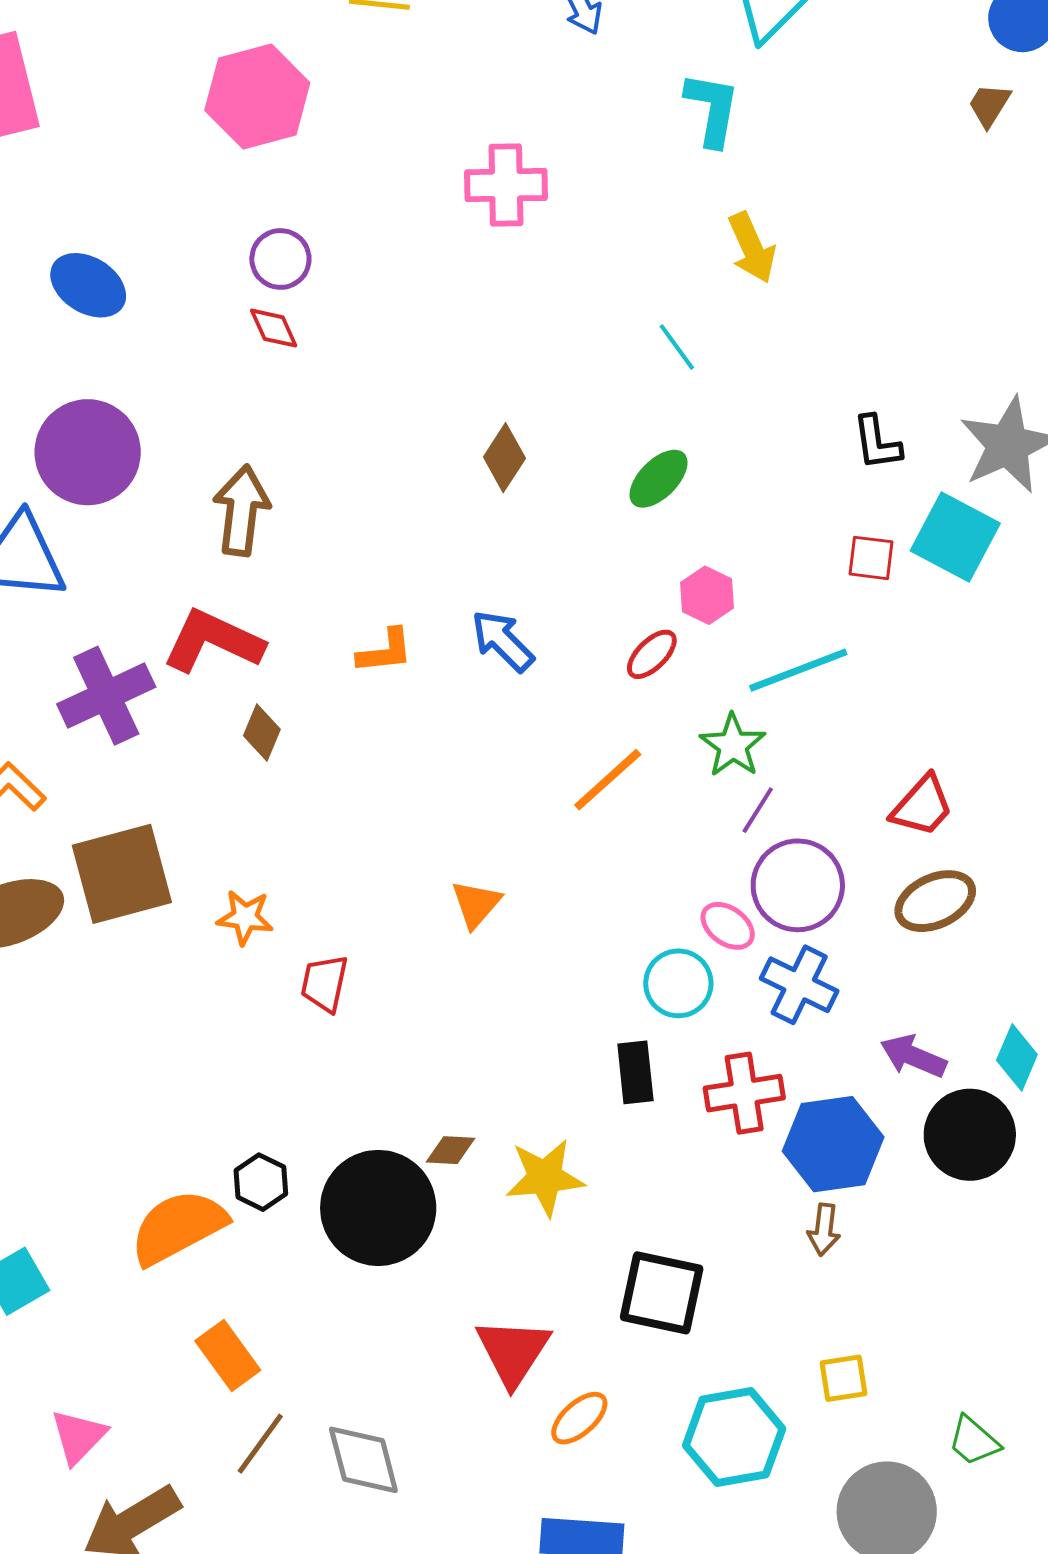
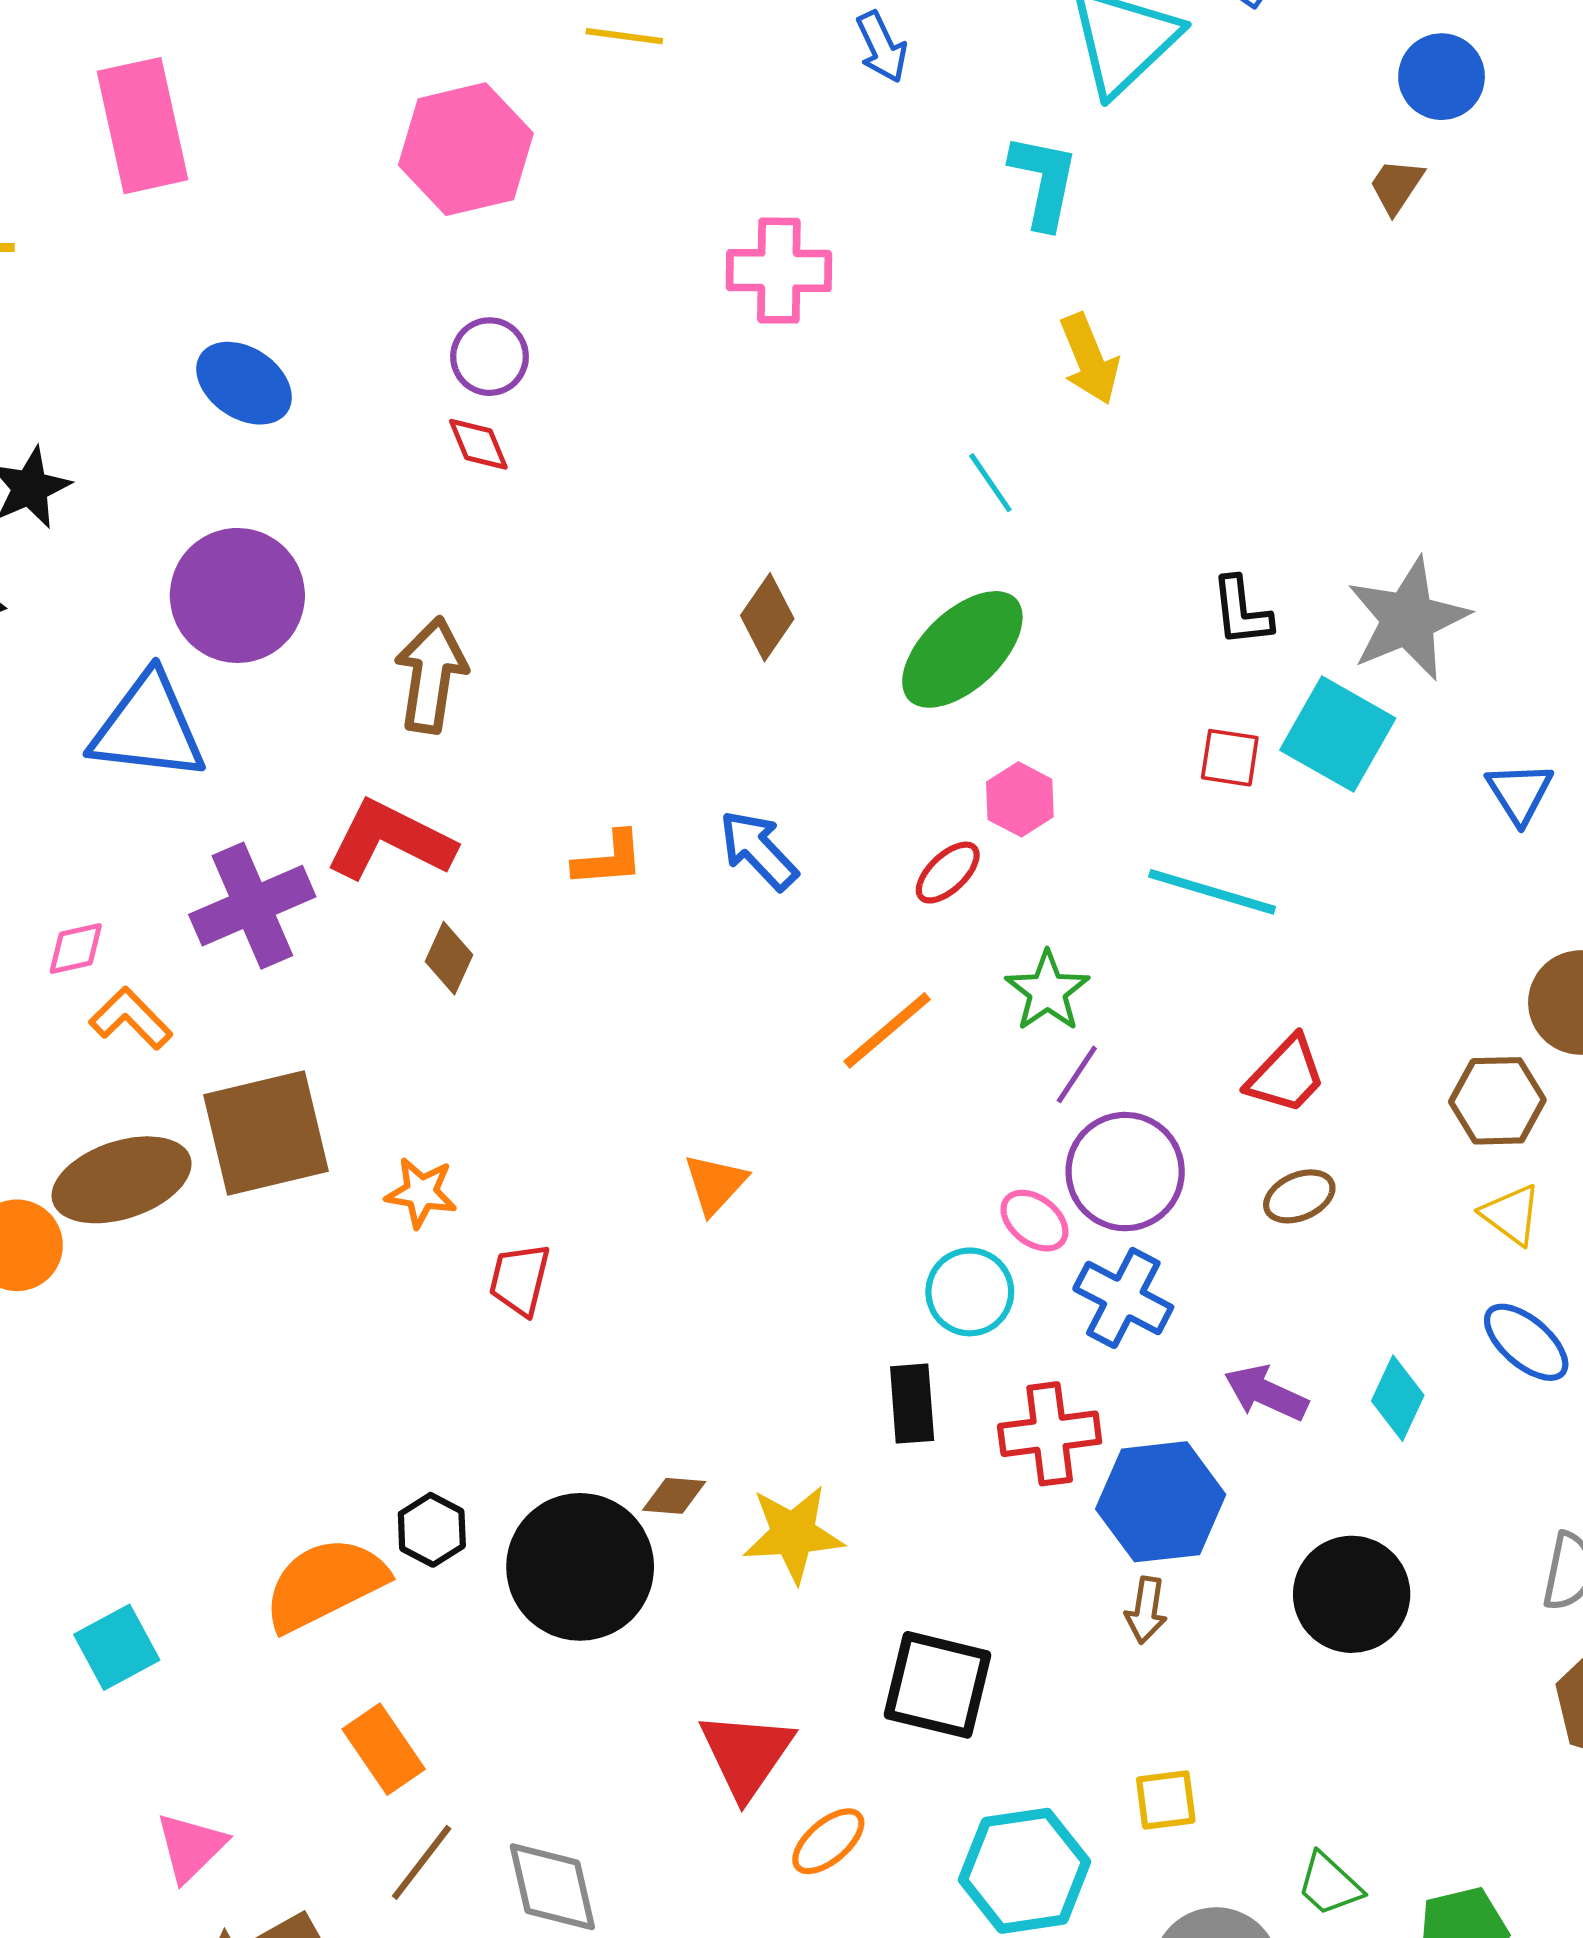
green ellipse: (659, 479) -> (962, 649), size x1.6
cyan line: (798, 670) -> (1212, 892), moved, turned 36
brown ellipse: (935, 901) -> (1299, 1196), size x0.7
black circle: (970, 1135) -> (1352, 1594), moved

